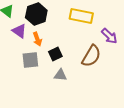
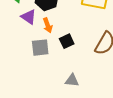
gray triangle: (60, 75) -> (72, 80), moved

